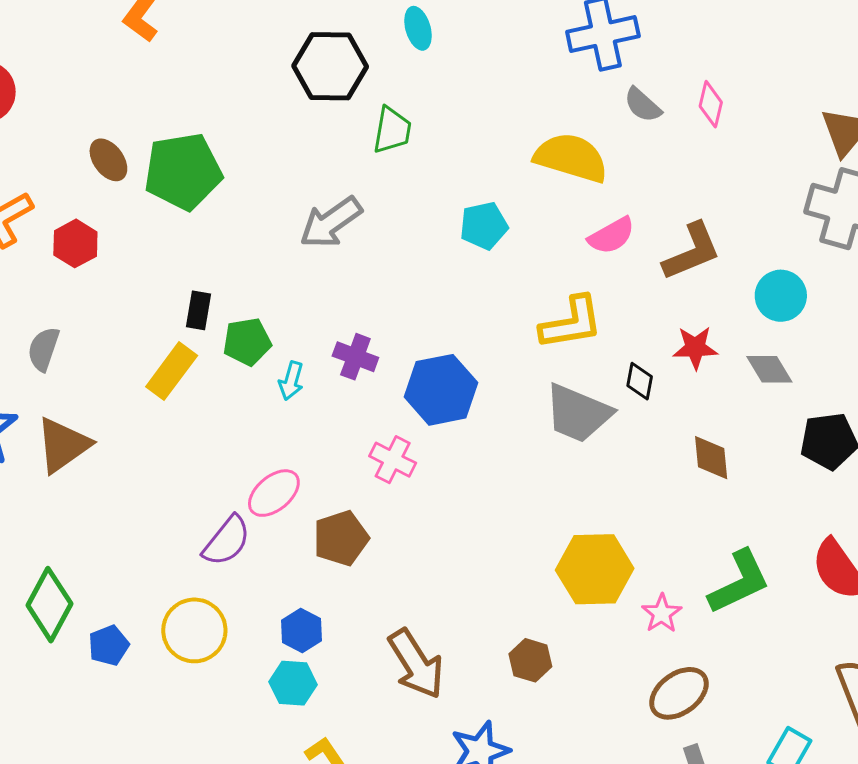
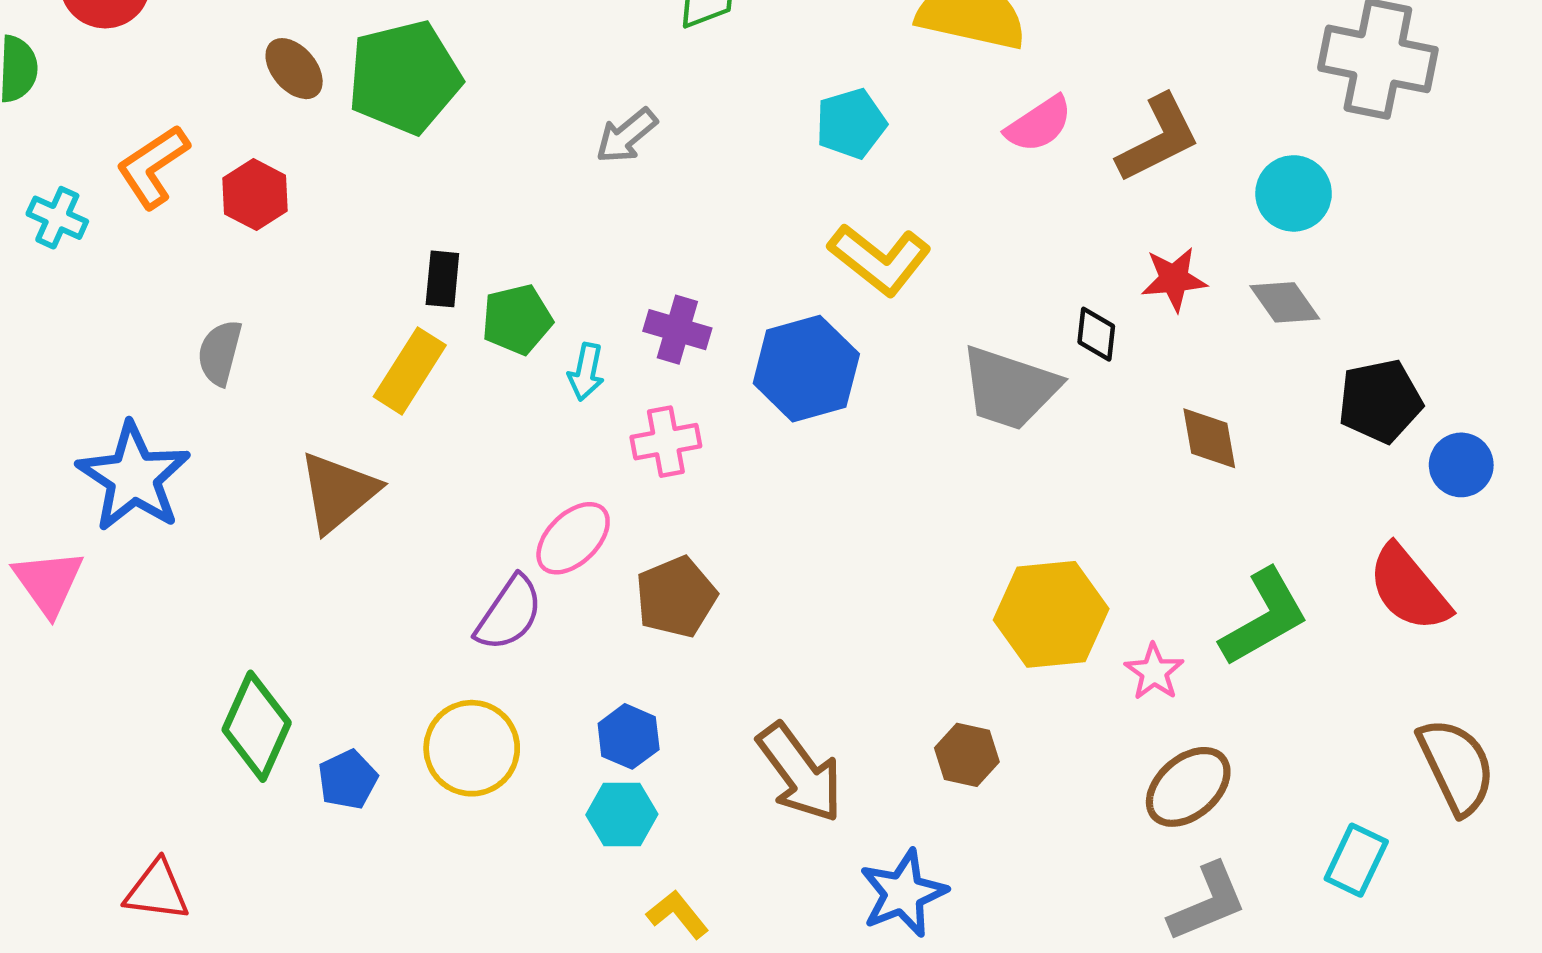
gray arrow: (331, 222) -> (626, 136), size x0.7
yellow L-shape: (571, 323) -> (880, 259), moved, turned 52
brown triangle: (63, 445) -> (338, 492), moved
pink cross: (393, 460) -> (666, 442), moved, turned -33

